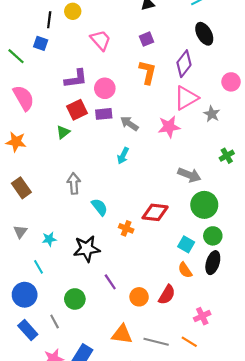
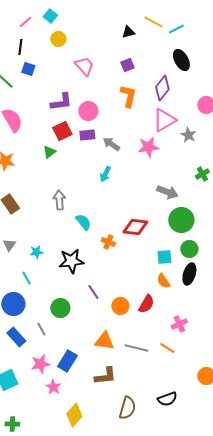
black line: (49, 20) -> (20, 47), moved
cyan square: (186, 244) -> (164, 257), turned -35

